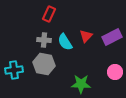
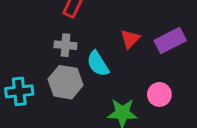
cyan semicircle: (65, 42) -> (98, 64), moved
pink circle: (115, 72) -> (159, 94), moved

